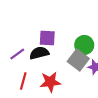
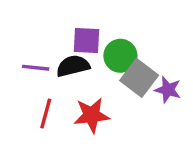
green circle: (84, 45) -> (120, 56), moved
purple line: (17, 54) -> (36, 68), turned 42

